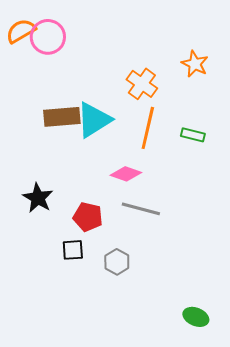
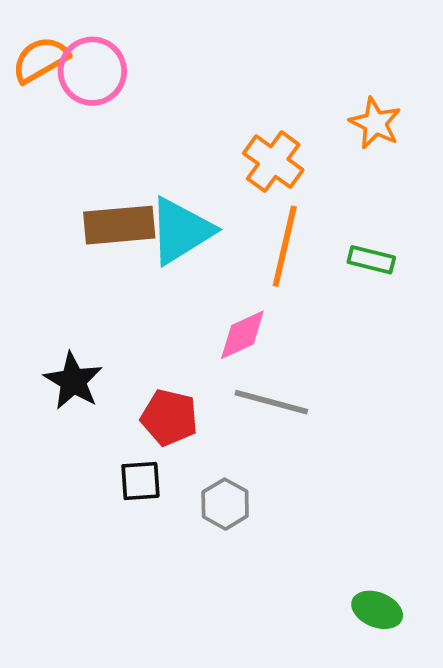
pink diamond: (126, 174) -> (242, 335), turned -44

